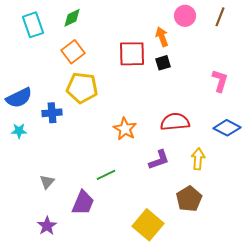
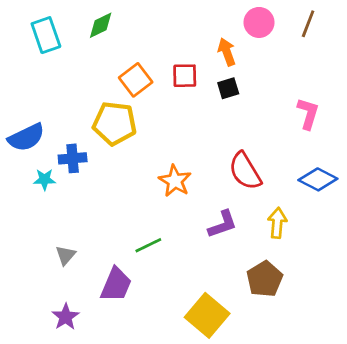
orange square: (73, 52) -> (136, 80), moved
red square: (132, 54) -> (185, 76), size x0.7
red semicircle: (175, 122) -> (245, 171), turned -116
cyan star: (19, 131) -> (45, 179), moved

